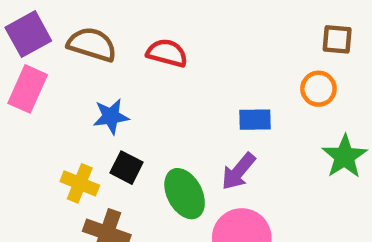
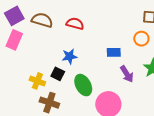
blue star: (111, 116) -> (70, 56), moved
purple arrow: (238, 171) -> (127, 74), moved, turned -72

